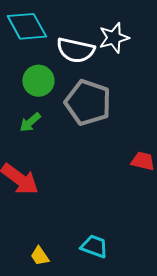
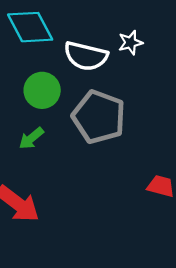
white star: (114, 38) -> (130, 43), size x0.7

